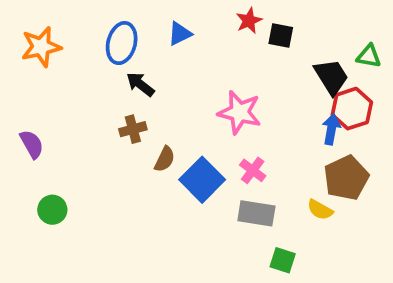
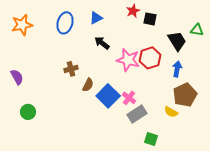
black arrow: (140, 84) -> (102, 43), moved
red hexagon: (352, 109) -> (150, 58), moved
pink cross: (253, 170) -> (129, 98), moved
gray rectangle: (256, 213) -> (137, 114), turned -42

